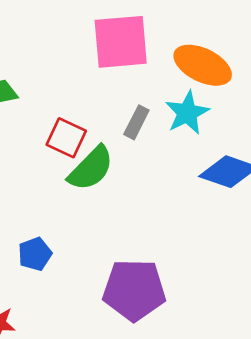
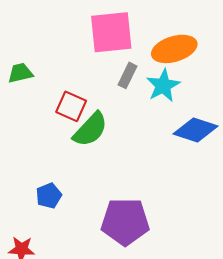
orange ellipse: (203, 65) -> (174, 49), turned -42
gray rectangle: (136, 122) -> (128, 75), moved

